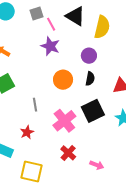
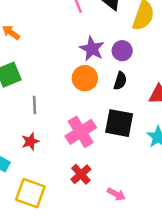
purple star: (50, 46) -> (92, 49), moved
gray line: (35, 105) -> (34, 105), moved
black square: (93, 111) -> (119, 123), turned 30

